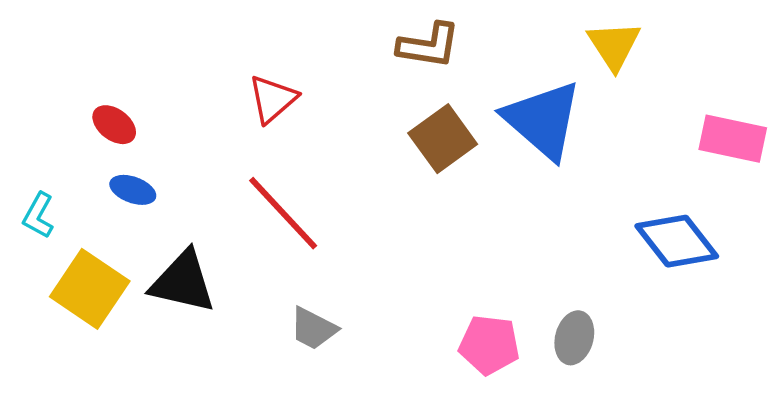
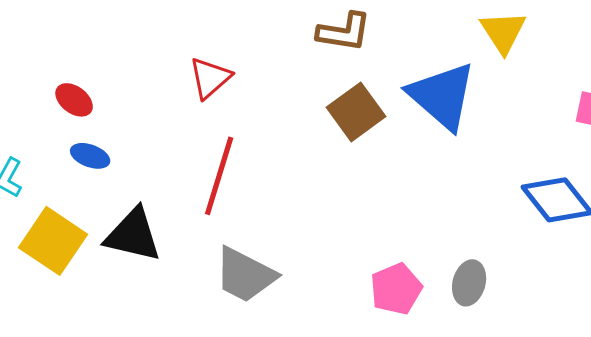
red line: (283, 213) -> (219, 176), turned 60
gray trapezoid: (313, 328) -> (245, 275), size x1.5
pink pentagon: (489, 345) -> (396, 289), turned -30

